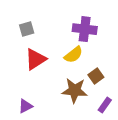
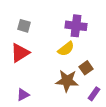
gray square: (27, 29) -> (24, 26), turned 32
red triangle: (36, 59) -> (20, 53), moved

